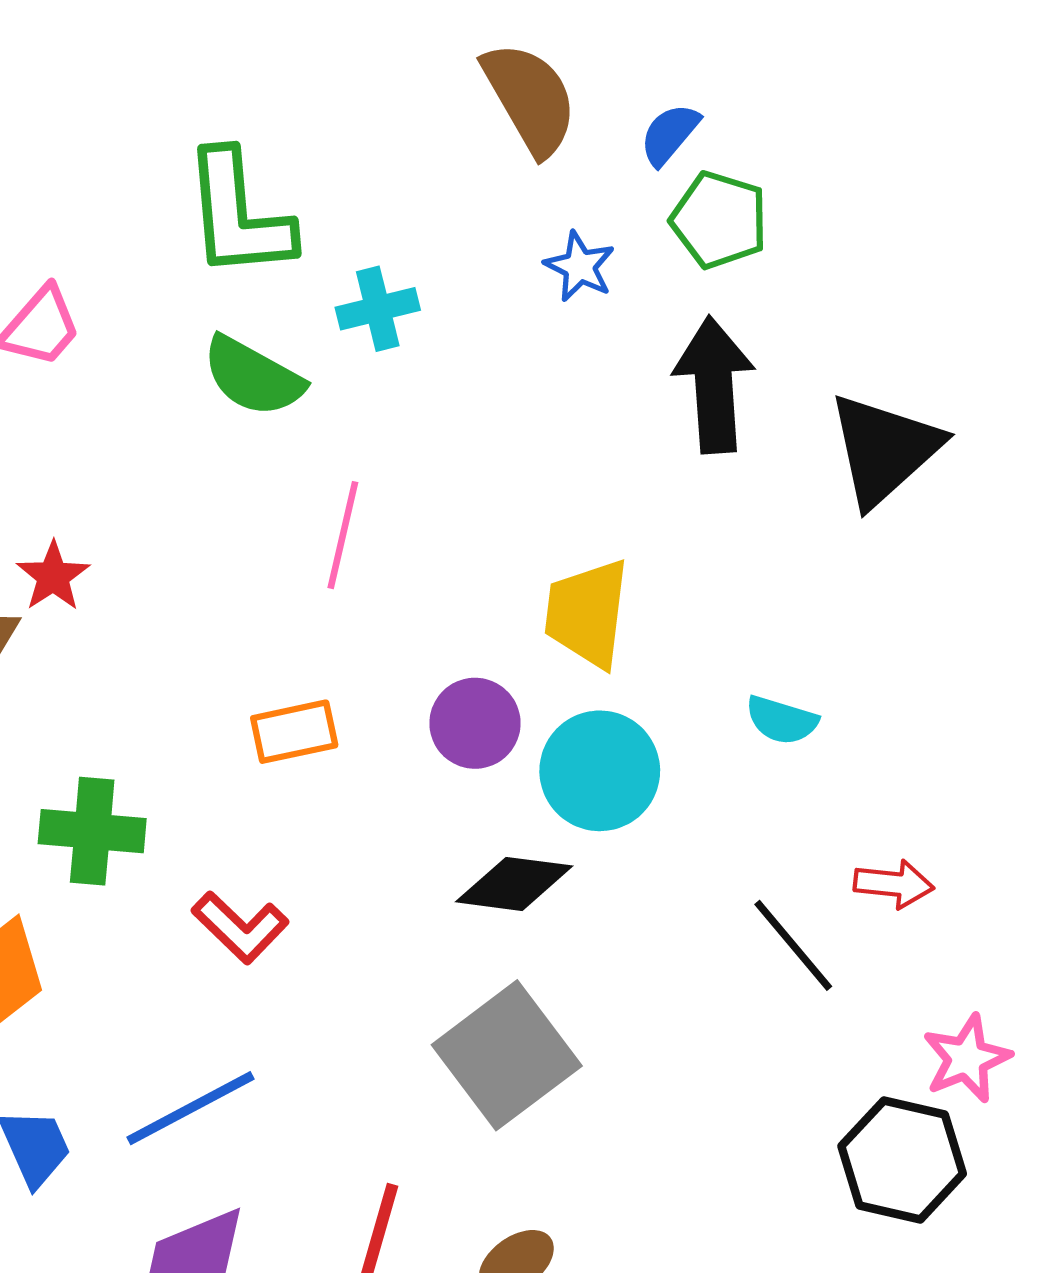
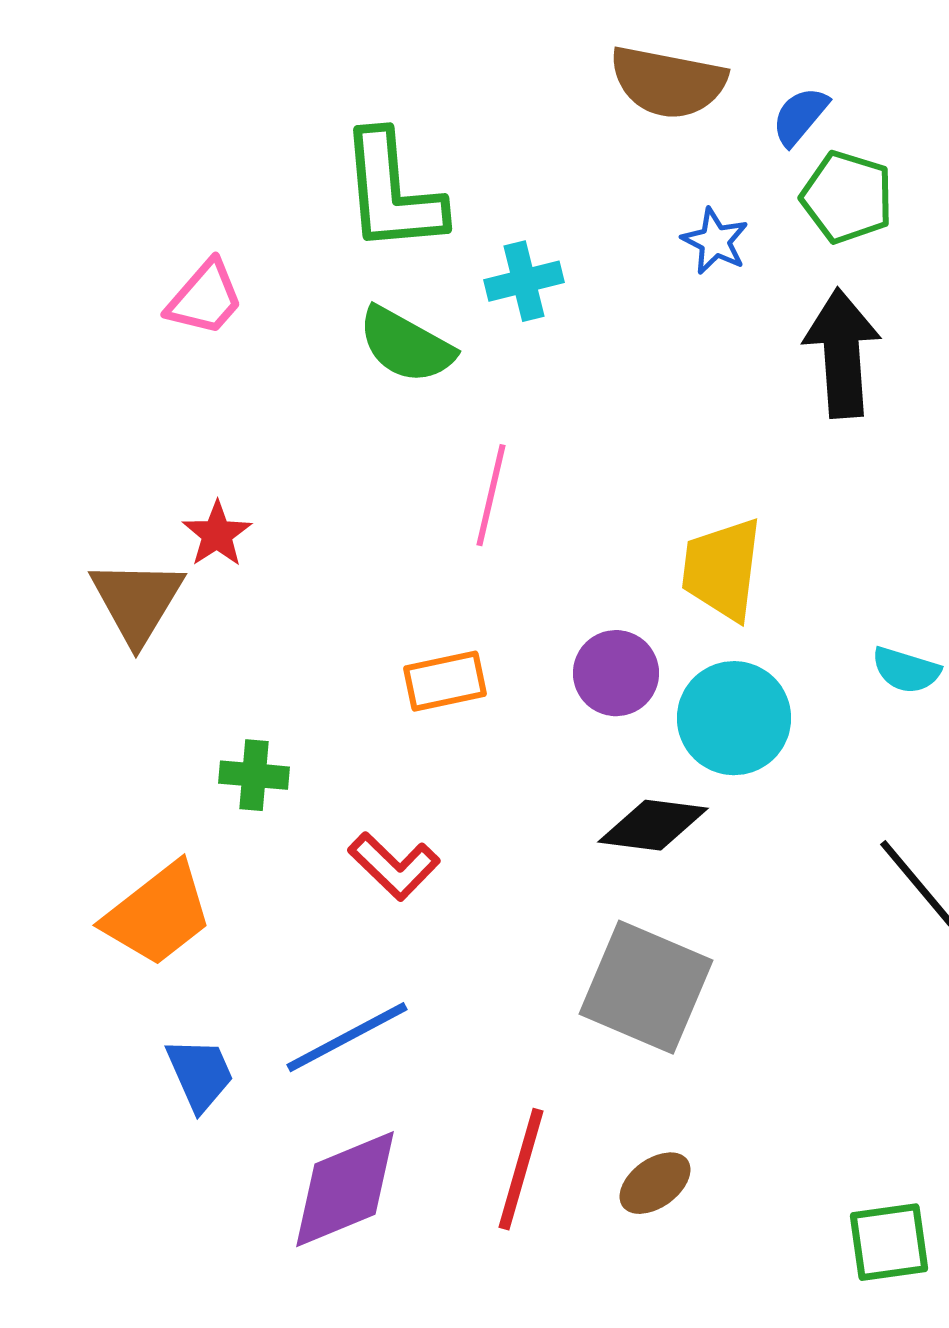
brown semicircle: (530, 98) -> (668, 82), turned 131
green cross: (92, 831) -> (254, 775), size x0.7
gray square: (507, 1055) -> (646, 987), turned -30

